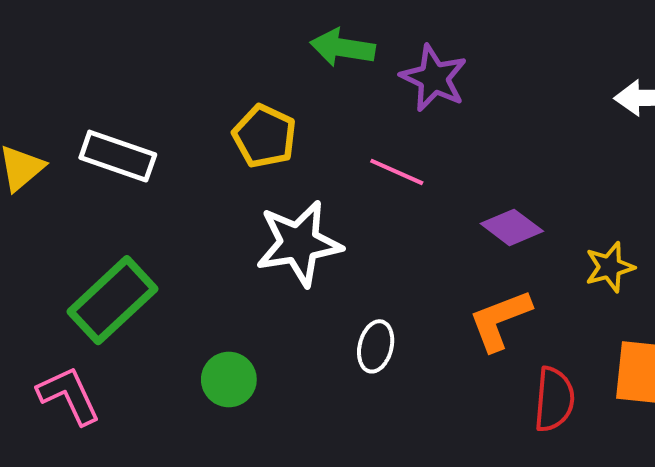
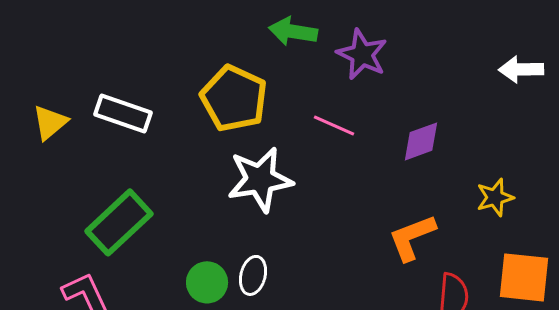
yellow pentagon: (265, 136) -> (234, 98), size x1.4
purple diamond: (512, 227) -> (421, 141), moved, turned -57
white ellipse: (376, 346) -> (253, 275), moved

